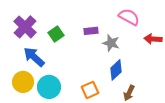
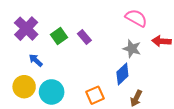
purple rectangle: (91, 31) -> (84, 37), moved, turned 56
gray star: (111, 43) -> (132, 49), moved
blue arrow: (34, 57) -> (36, 60), size x0.6

